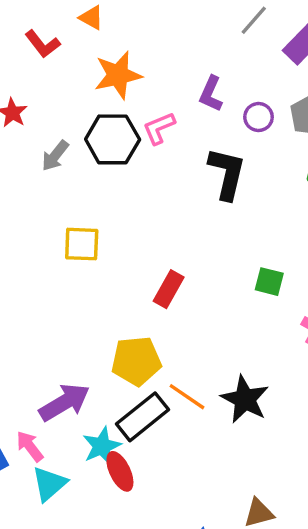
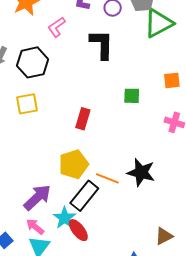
black hexagon: (113, 139) -> (33, 62), moved
green square: (269, 282) -> (132, 96), moved
pink arrow: (30, 446) -> (35, 227), moved

